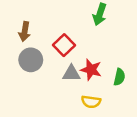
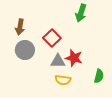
green semicircle: (119, 77) -> (99, 76), moved
yellow semicircle: (91, 102) -> (63, 80), moved

